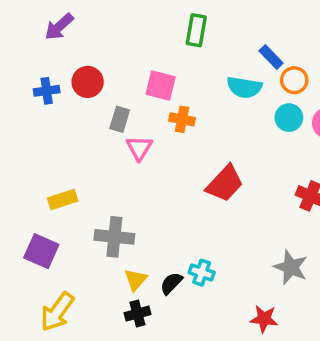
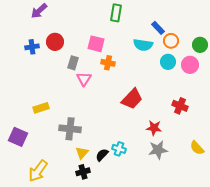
purple square: (41, 251) -> (18, 137), moved
gray star: (291, 267) -> (158, 150), moved, turned -30
red star: (264, 319) -> (154, 128), moved

